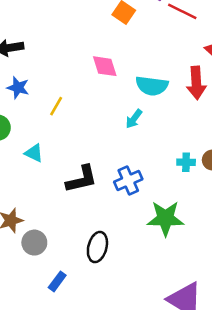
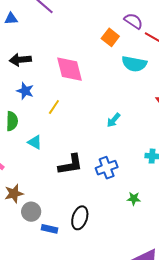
pink diamond: (105, 66) -> (69, 69), moved, size x1.4
cyan semicircle: (152, 86) -> (134, 64), moved
green star: (166, 218) -> (134, 199), size x0.5
blue rectangle: (57, 281) -> (50, 229), moved, turned 63

